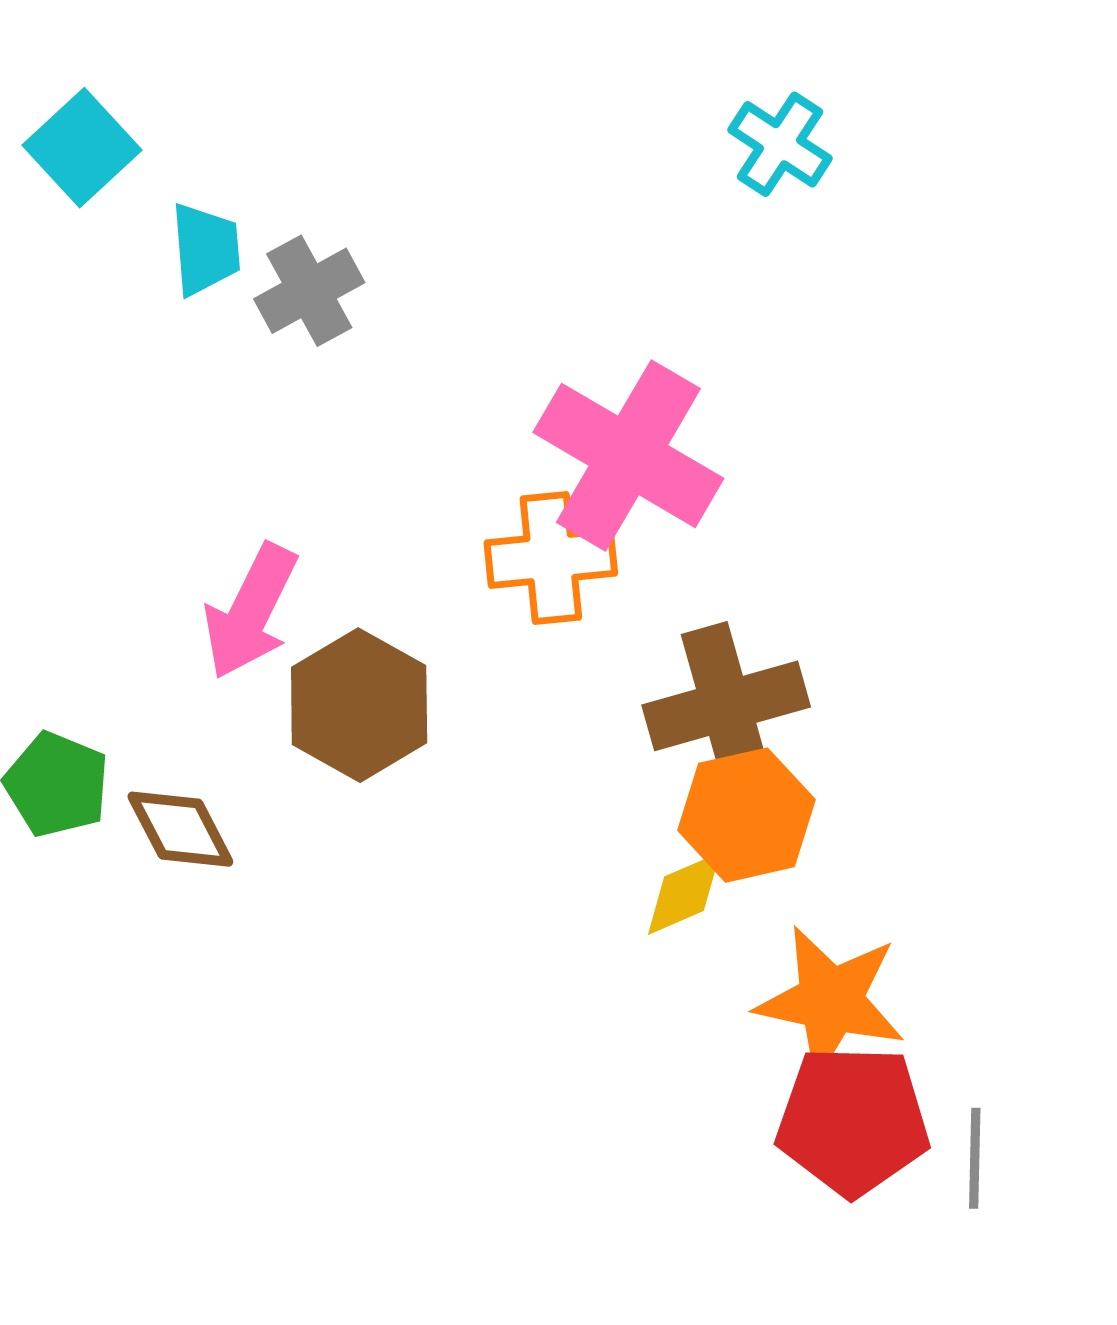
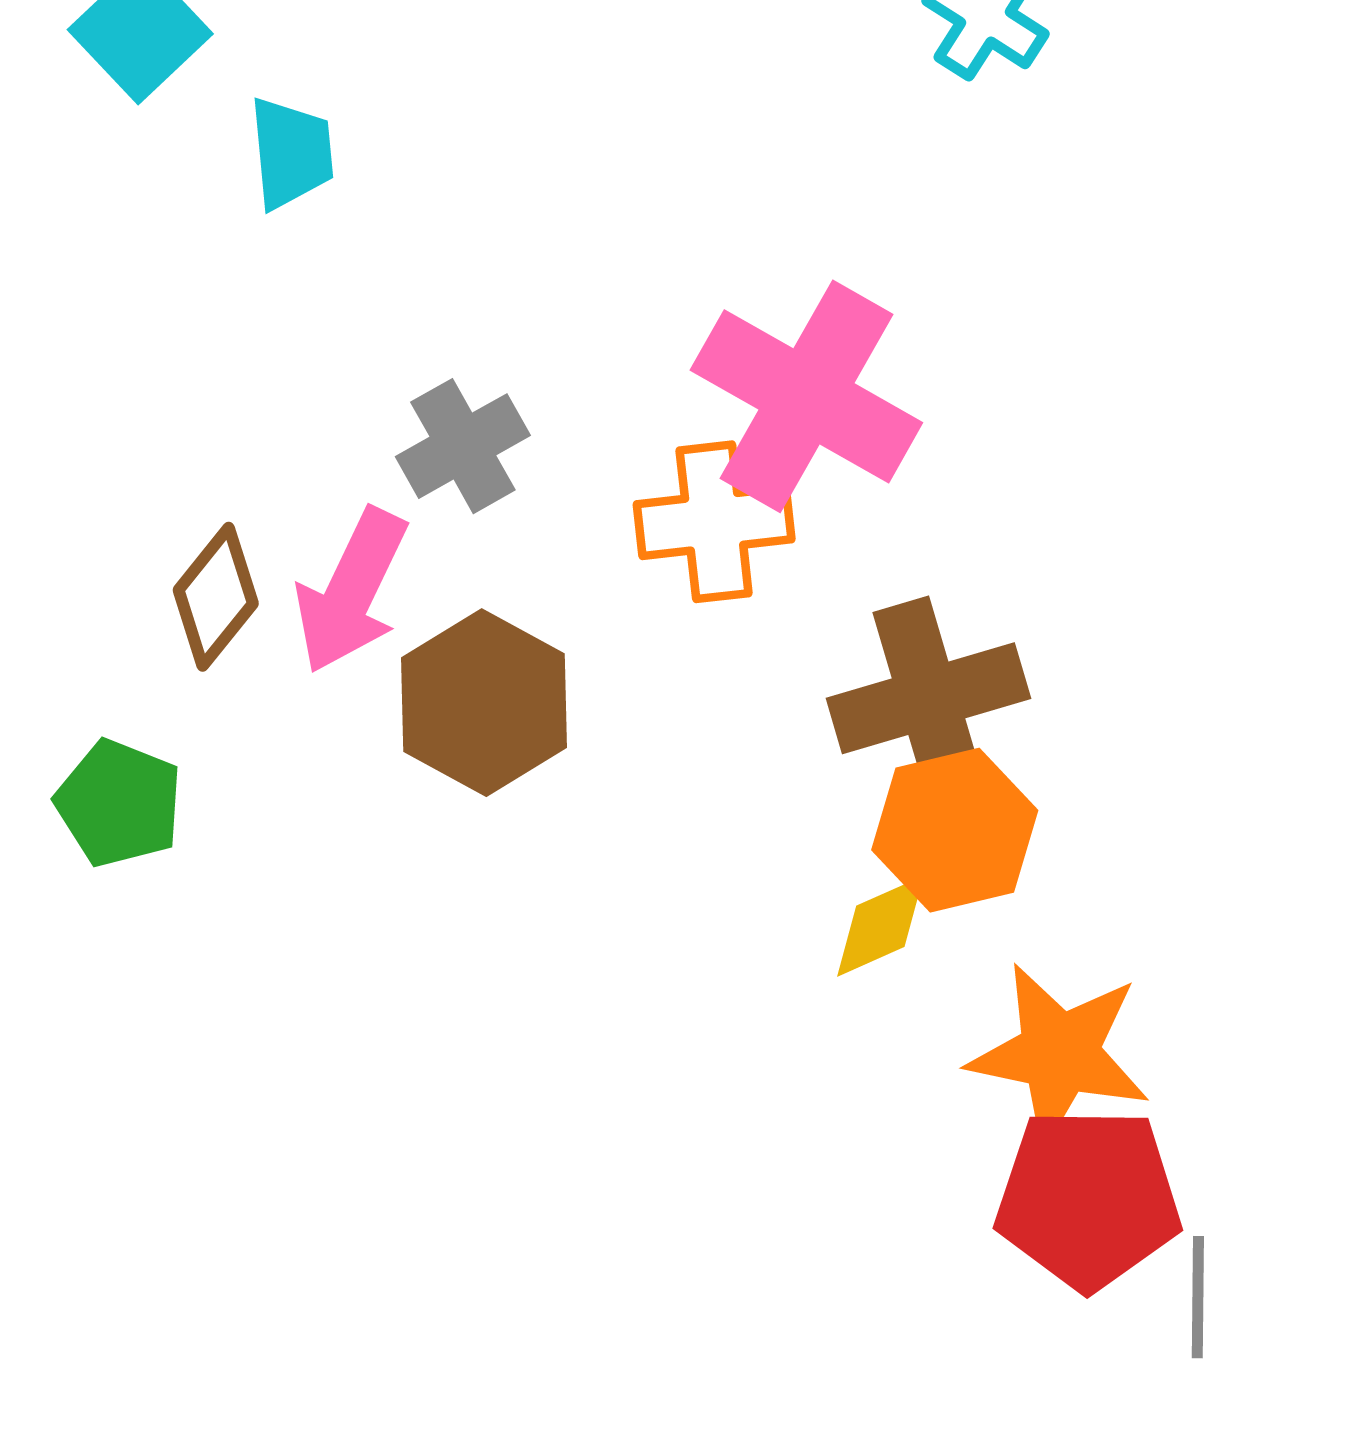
gray cross: (309, 291) -> (463, 446), moved
brown diamond: (180, 829) -> (216, 597), moved, turned 67
gray line: (975, 1158) -> (1198, 1297), moved

